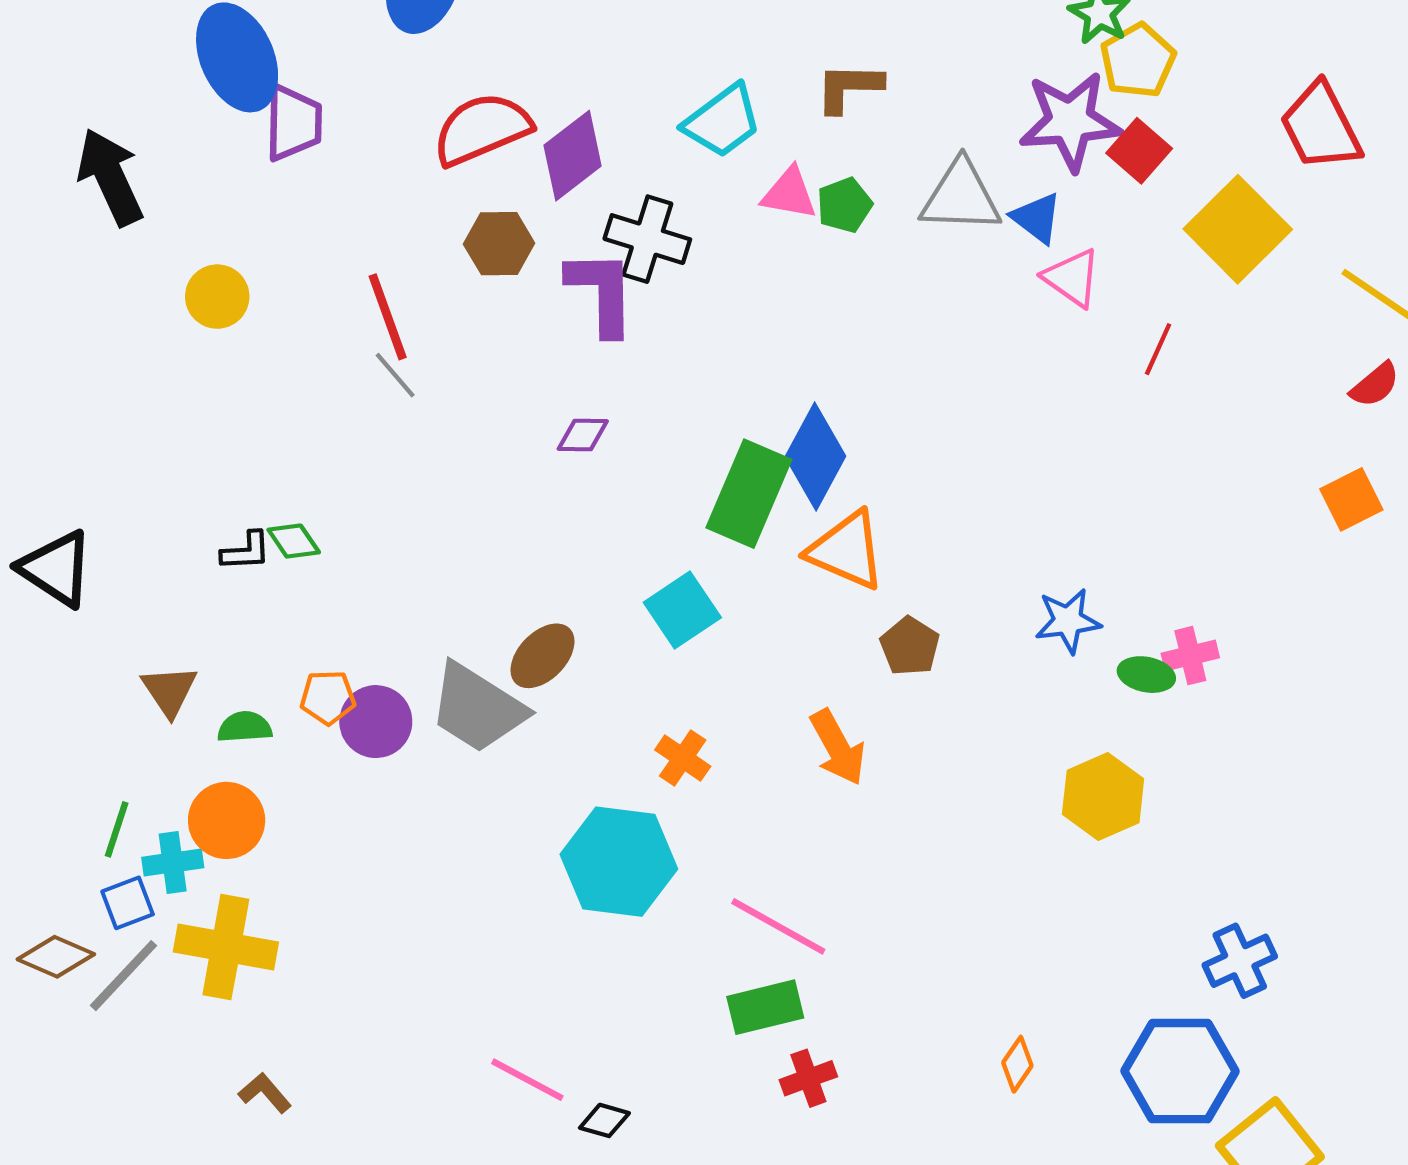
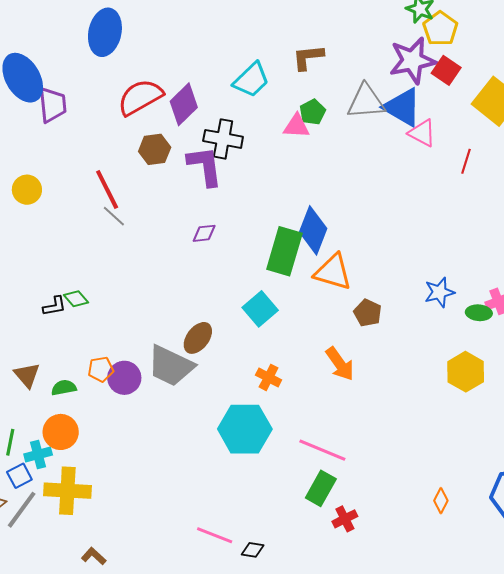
pink triangle: (789, 193) -> (296, 126), moved
blue triangle: (1037, 218) -> (402, 107), size x1.6
green rectangle: (765, 1007) -> (321, 488), turned -40

